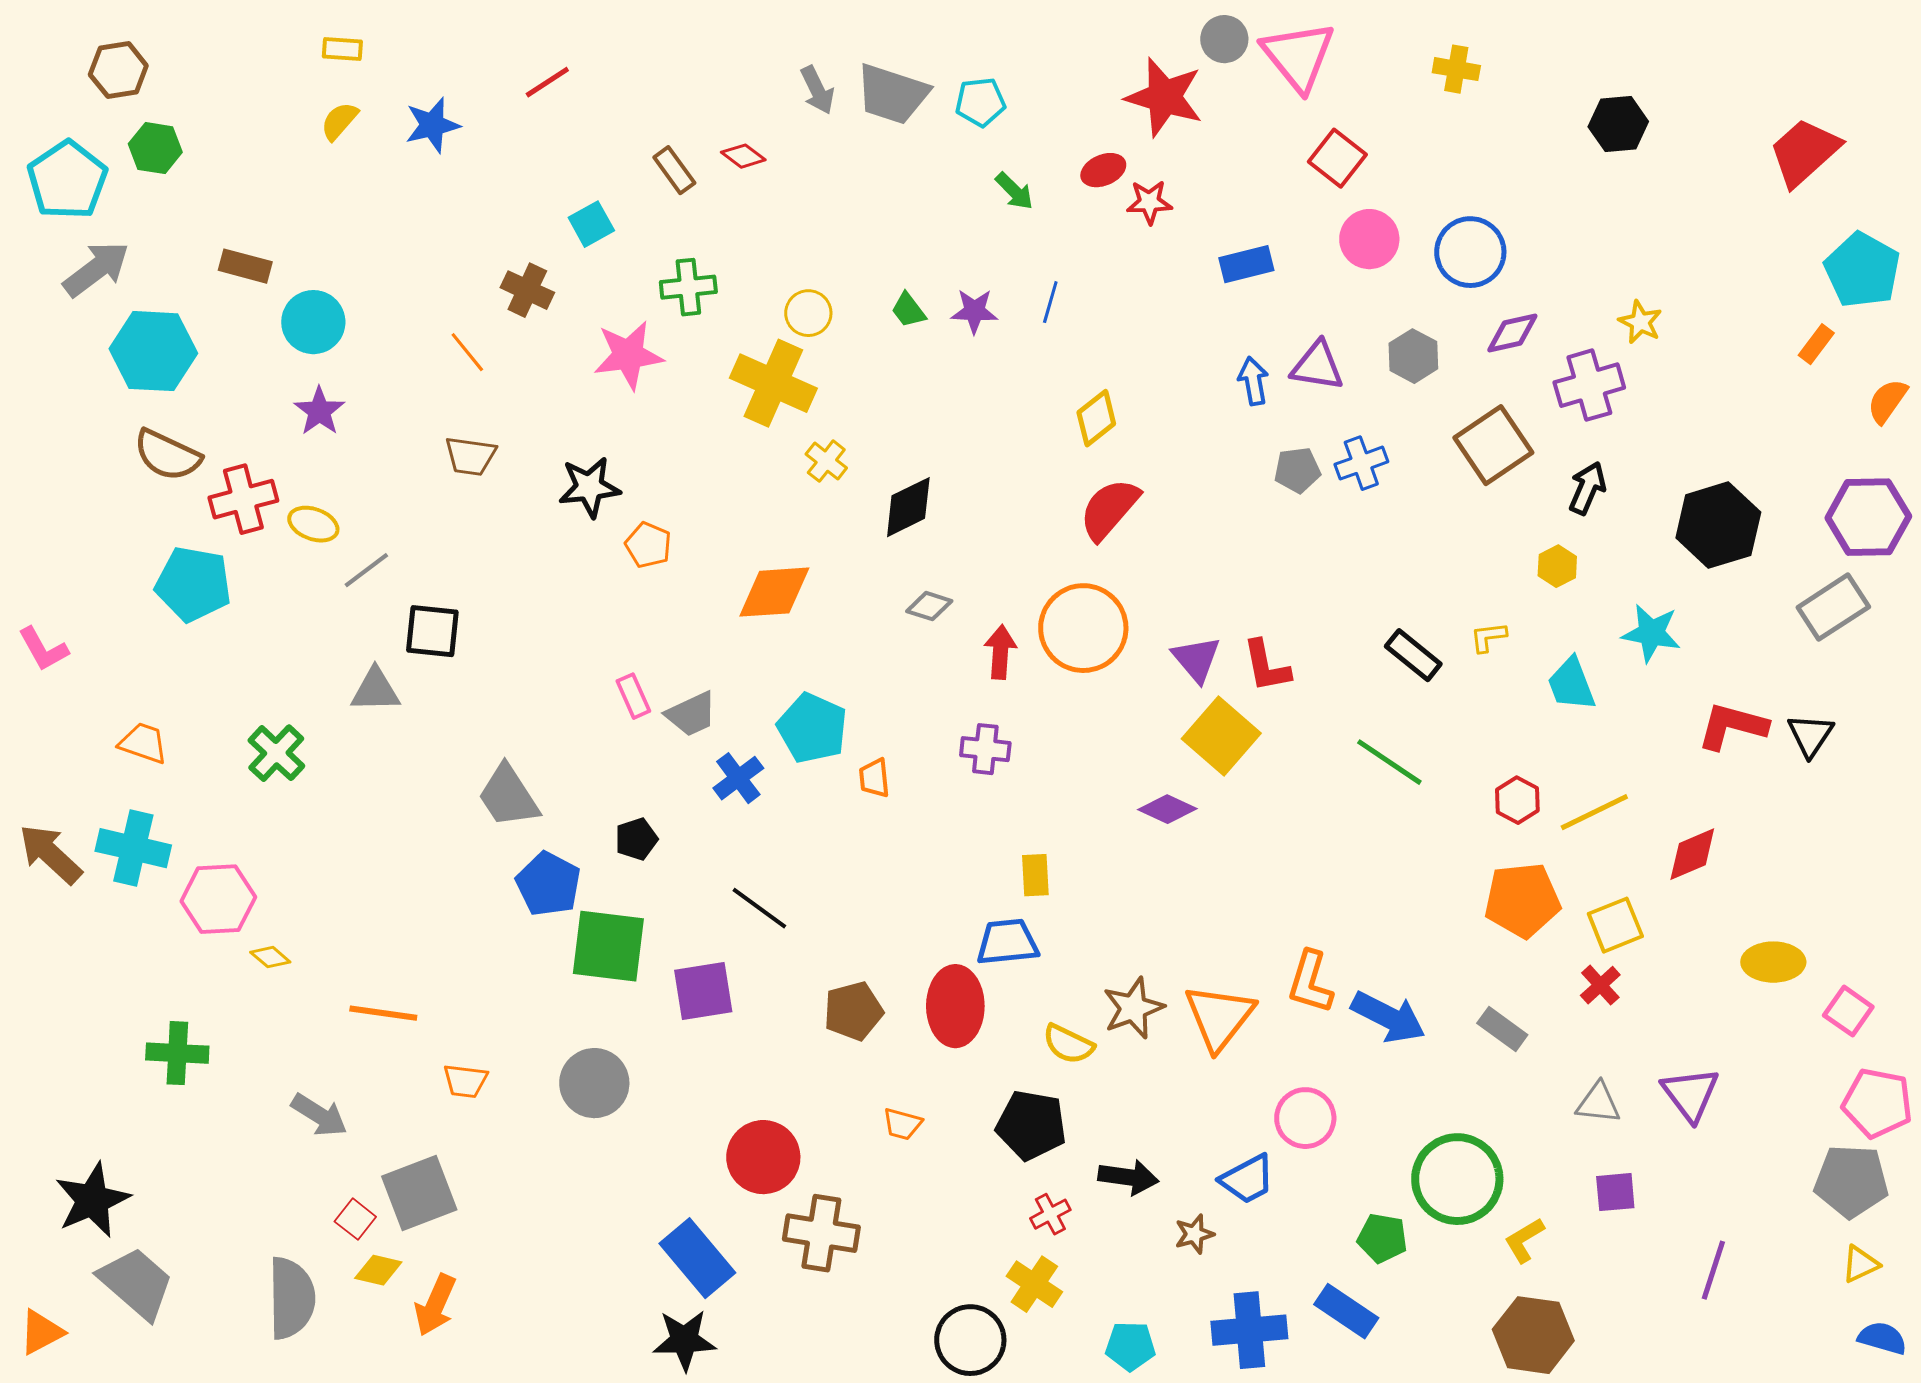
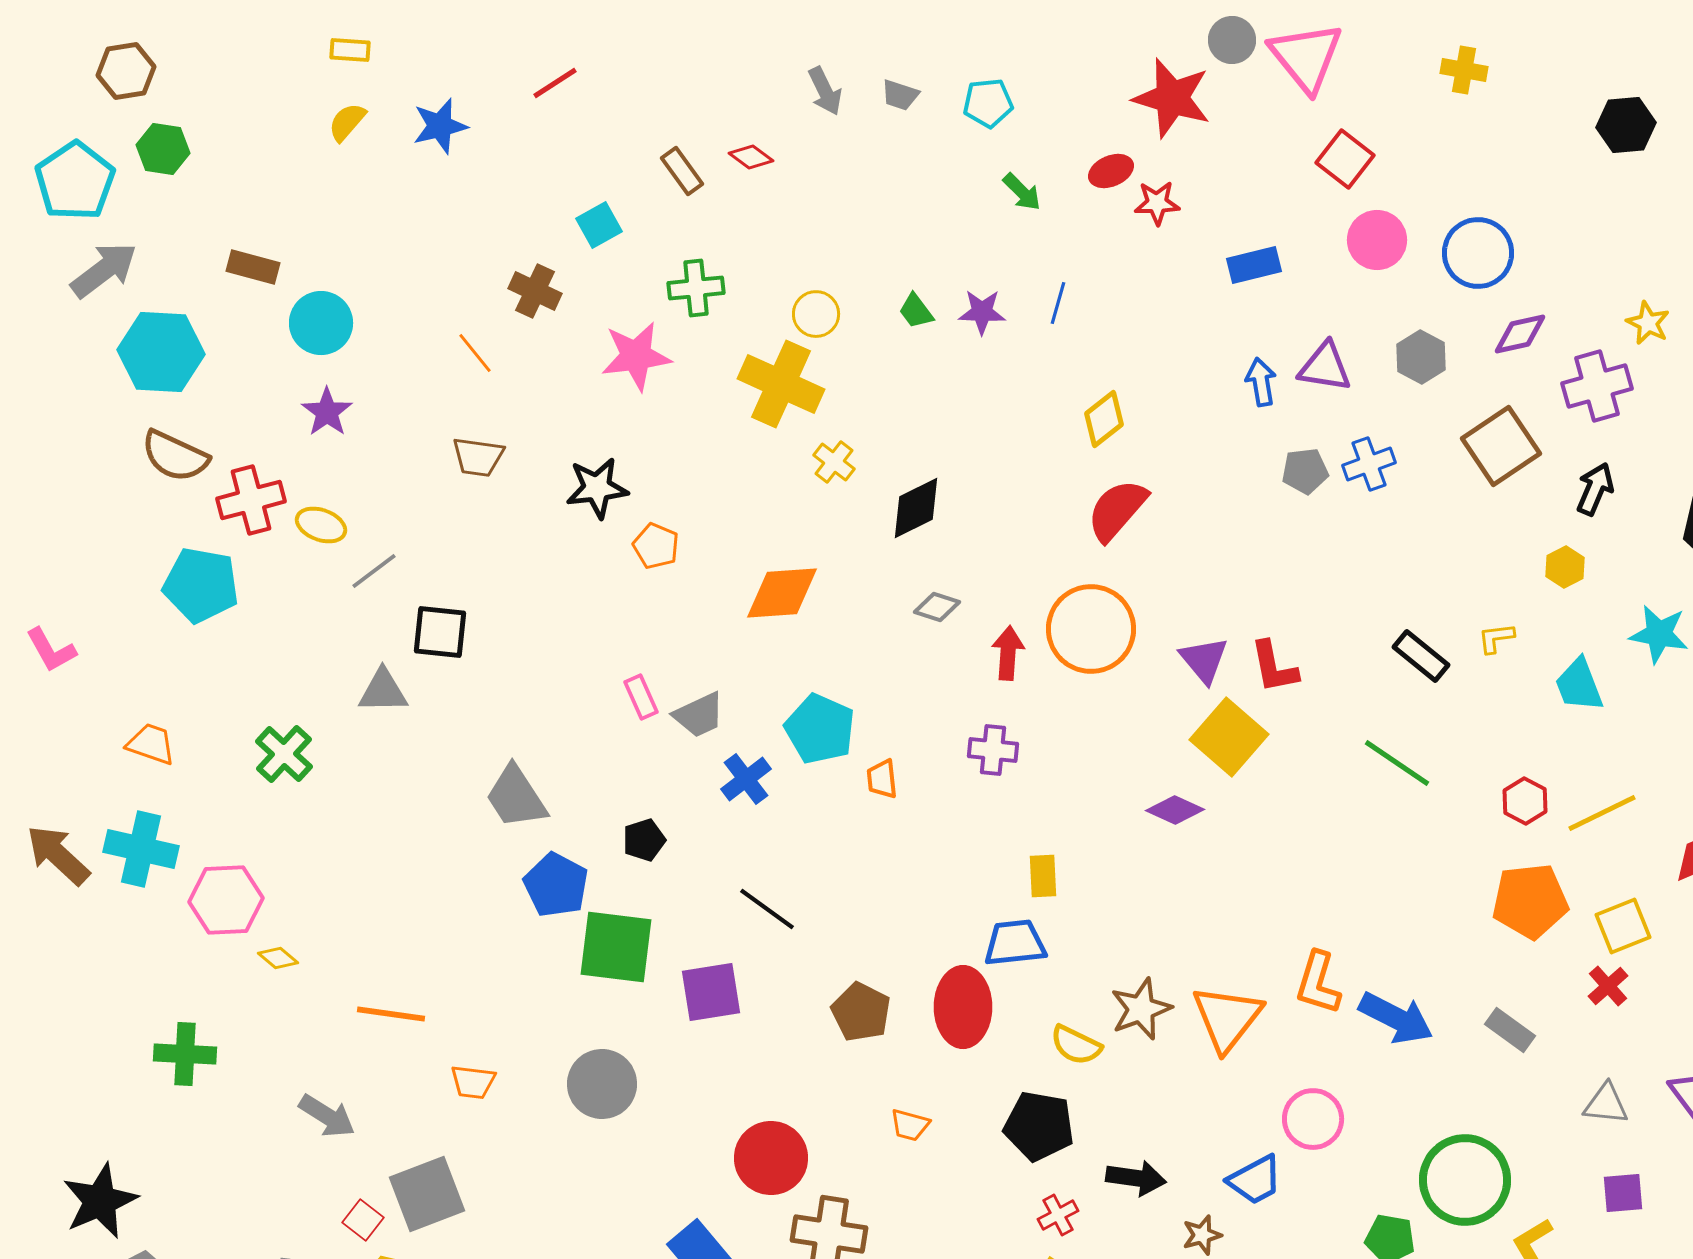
gray trapezoid: (892, 94) -> (900, 95), size x0.5
brown pentagon: (853, 1011) -> (861, 1012), turned -30

